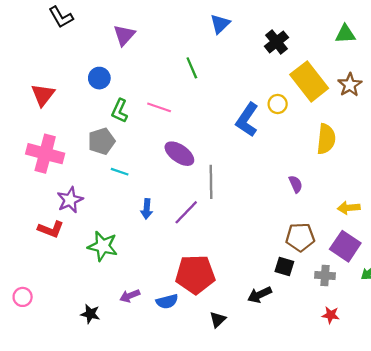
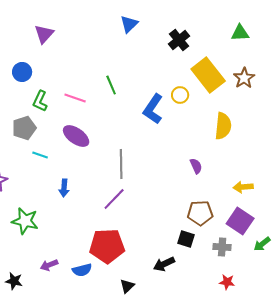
green line: (192, 68) -> (111, 85), moved
purple ellipse: (179, 154) -> (76, 136), moved
purple line: (186, 212) -> (114, 199), moved

